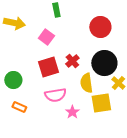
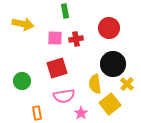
pink square: (46, 37) -> (55, 38), turned -35
red cross: (72, 61) -> (76, 39), moved, turned 32
yellow square: (101, 103) -> (110, 104), turned -30
orange rectangle: (19, 107) -> (37, 113), moved, turned 56

